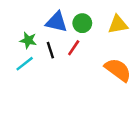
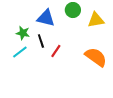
green circle: (82, 23) -> (73, 10), moved
red line: (74, 48) -> (56, 51), moved

